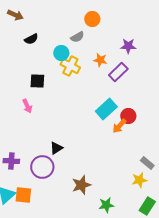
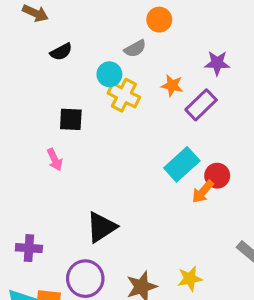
black triangle: (56, 148) -> (101, 227), size x1.5
purple circle: (42, 167) -> (85, 279), moved
yellow star: (139, 180) -> (190, 279), moved

